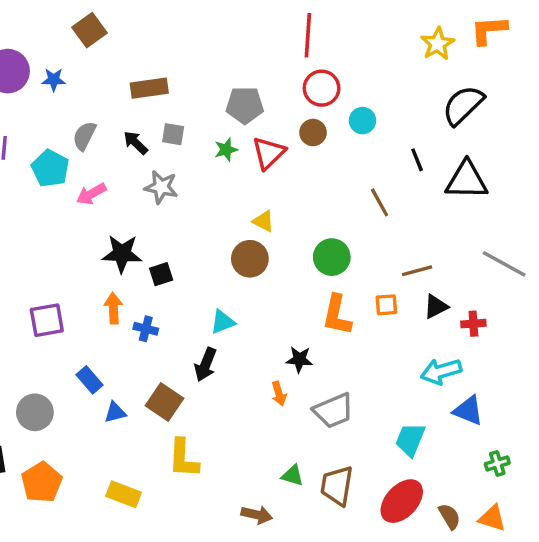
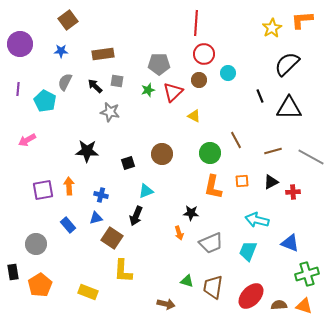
blue star: (54, 80) -> (61, 51), moved
pink arrow: (91, 194) -> (27, 140), moved
brown line: (380, 202) -> (236, 140), moved
yellow triangle: (264, 221) -> (194, 116), moved
brown line: (417, 271) -> (273, 151), moved
black square: (161, 274) -> (128, 163), moved
orange arrow: (113, 308) -> (69, 186), moved
cyan arrow: (441, 371) -> (257, 220), moved, turned 30
blue triangle: (115, 412) -> (96, 218), moved
cyan trapezoid: (410, 440) -> (248, 251), moved
green cross: (497, 464) -> (307, 274), size x1.6
brown semicircle: (450, 516) -> (279, 305), turned -63

